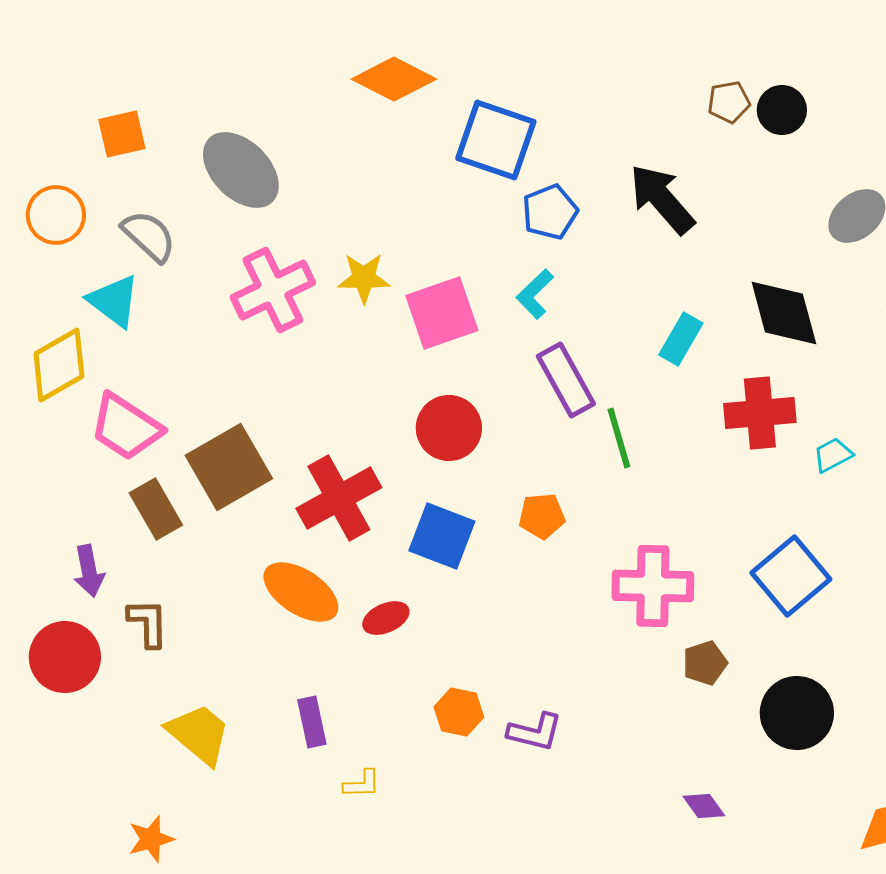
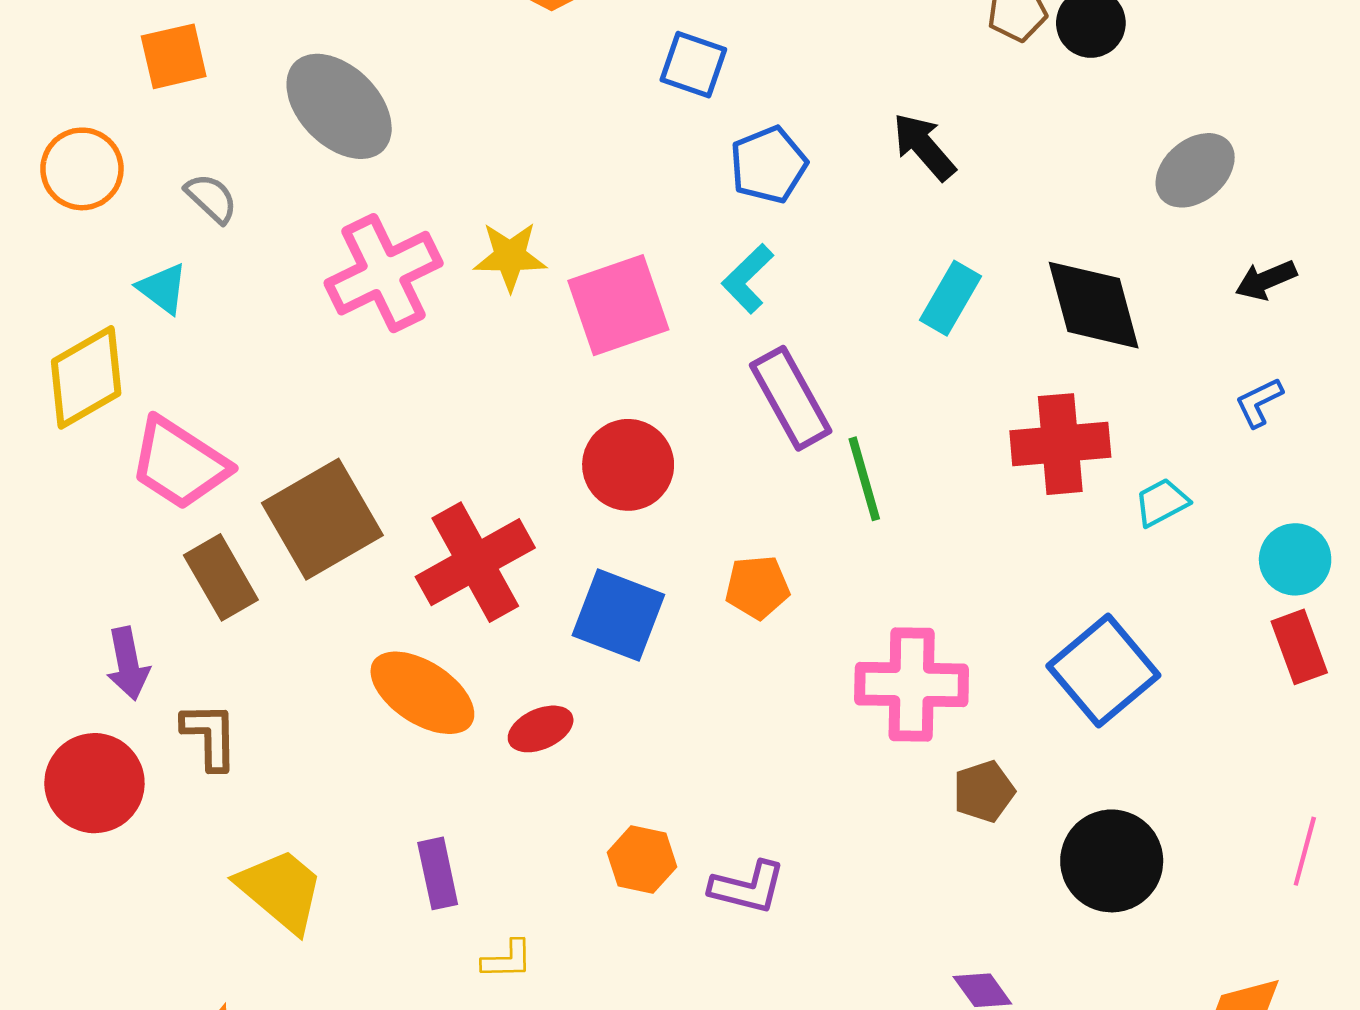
blue square: (496, 140) -> (693, 65), size x0.6
black arrow: (662, 199) -> (924, 147), size x0.7
gray semicircle: (149, 236) -> (211, 198), size x0.7
cyan triangle: (114, 301) -> (163, 288), size x0.7
cyan rectangle: (681, 339) -> (950, 298), moved

